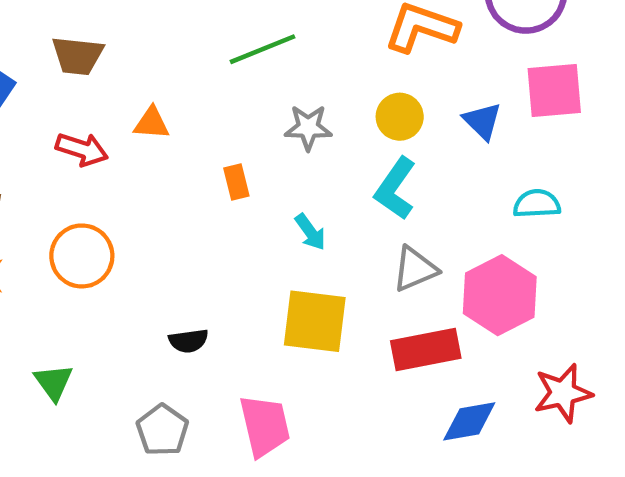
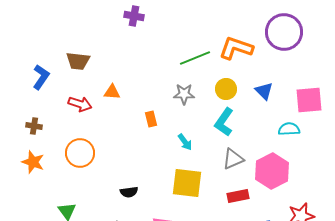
green line: (263, 49) -> (195, 58), moved
pink square: (554, 91) -> (309, 100), moved
red rectangle: (426, 350) -> (238, 196), size x0.7

